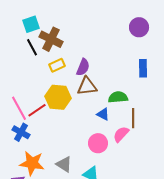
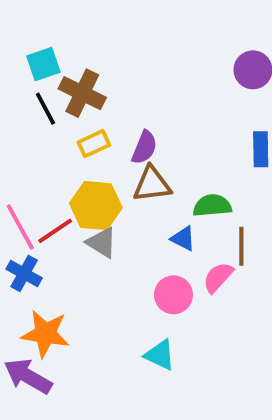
gray triangle: (64, 164) -> (102, 242), moved

